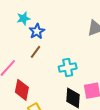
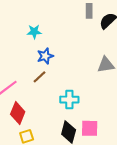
cyan star: (23, 18) -> (34, 32), moved

